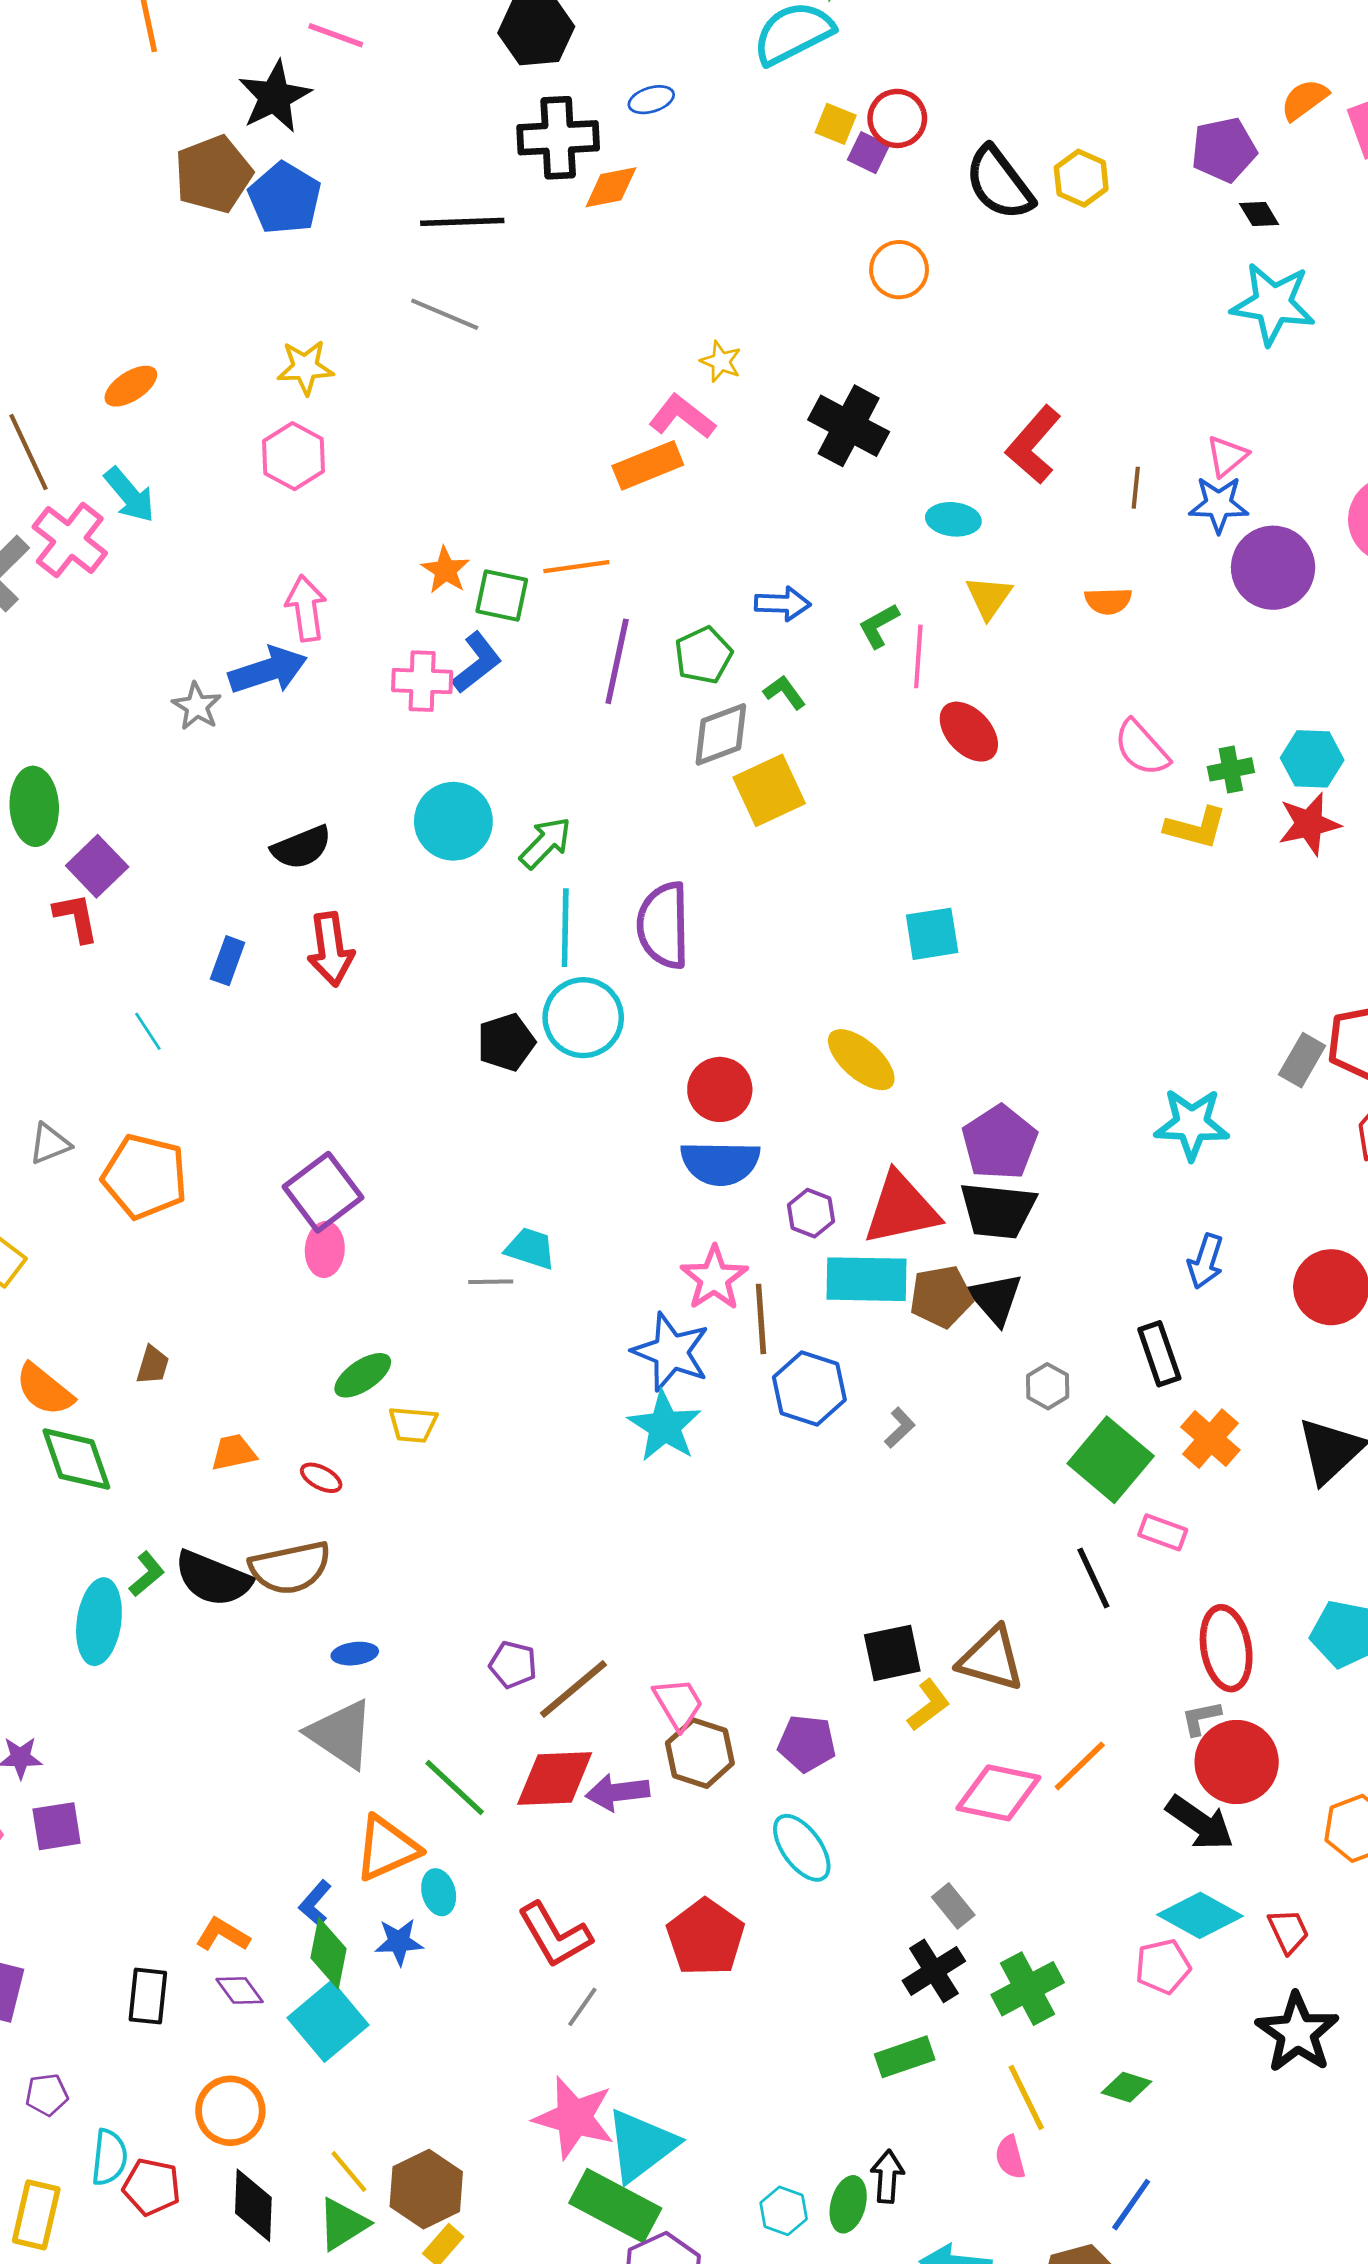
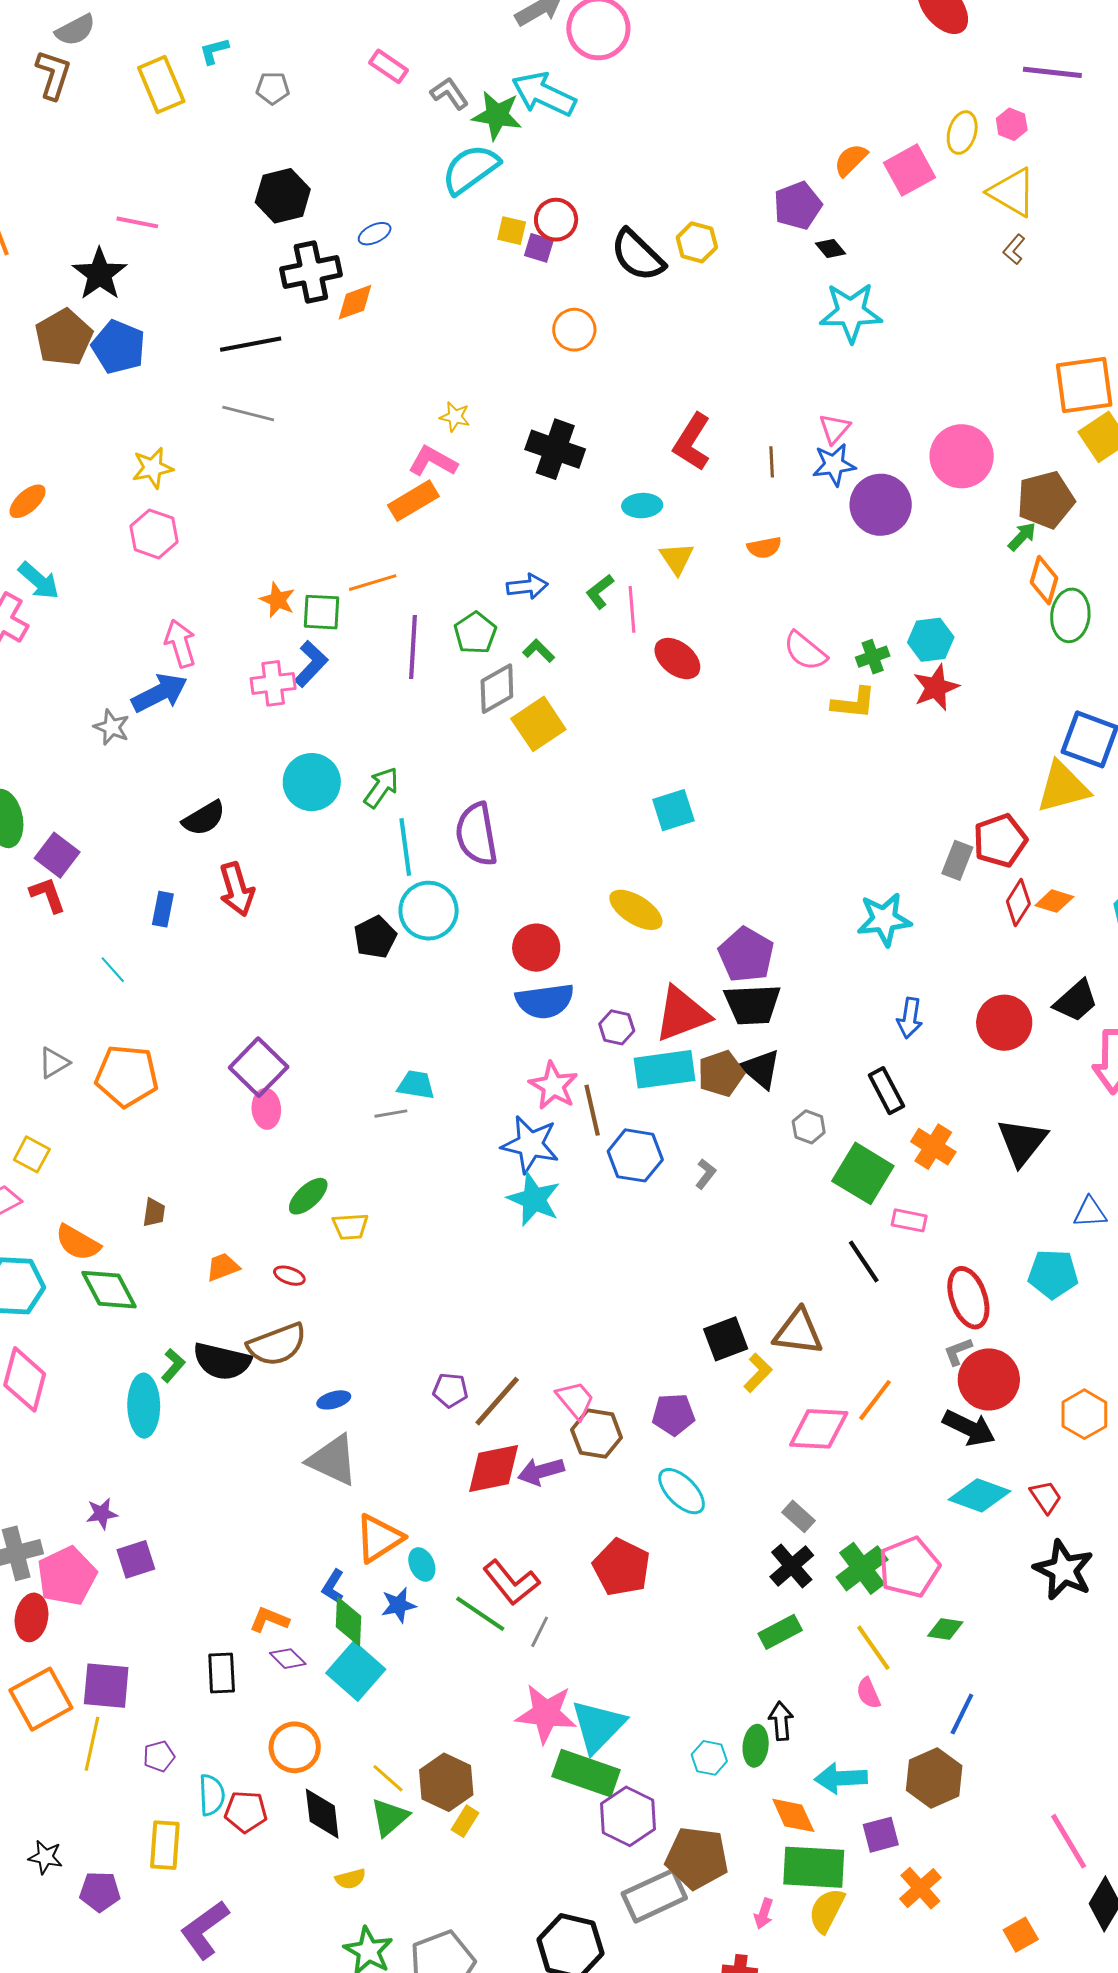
green line: (455, 1787) -> (480, 1614), moved
pink pentagon: (1163, 1966) -> (909, 1567), moved, size x1.5

